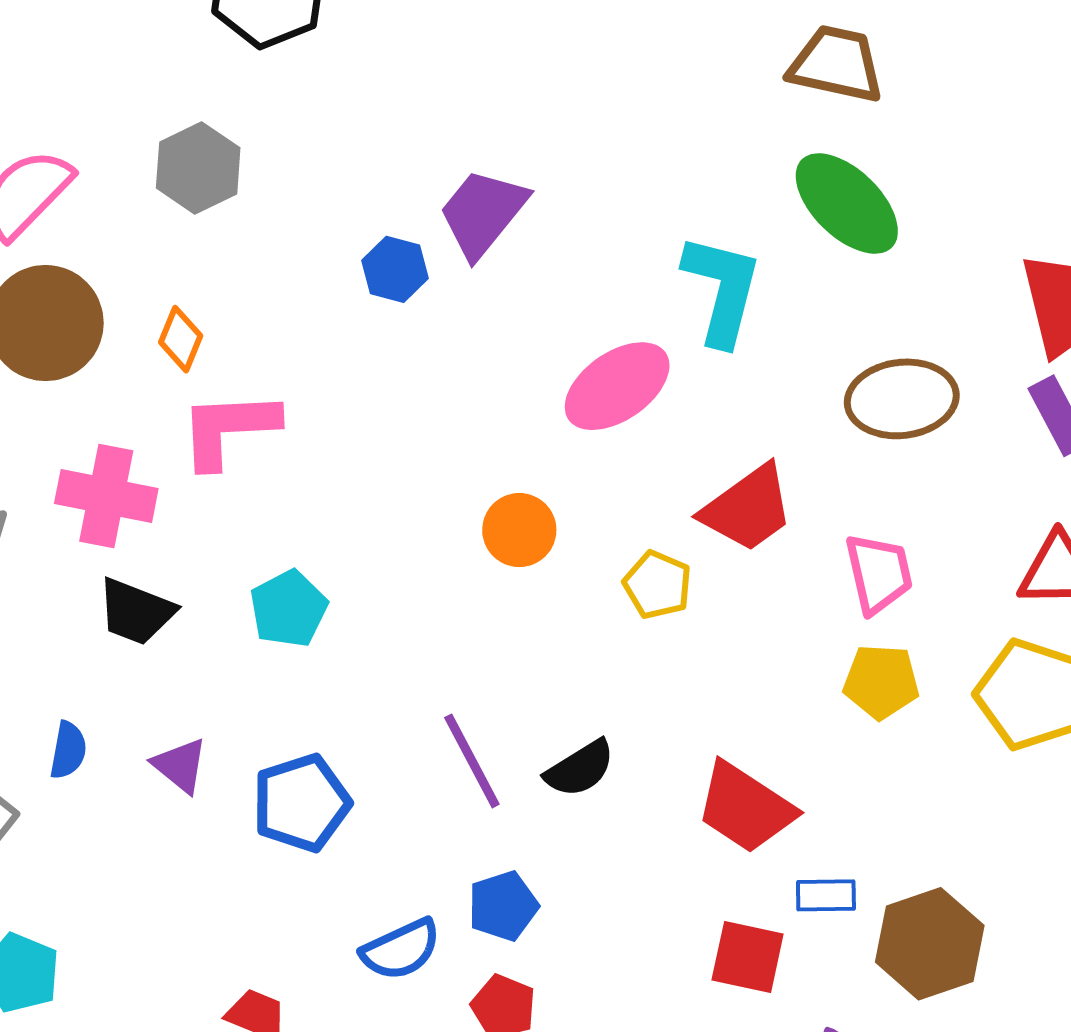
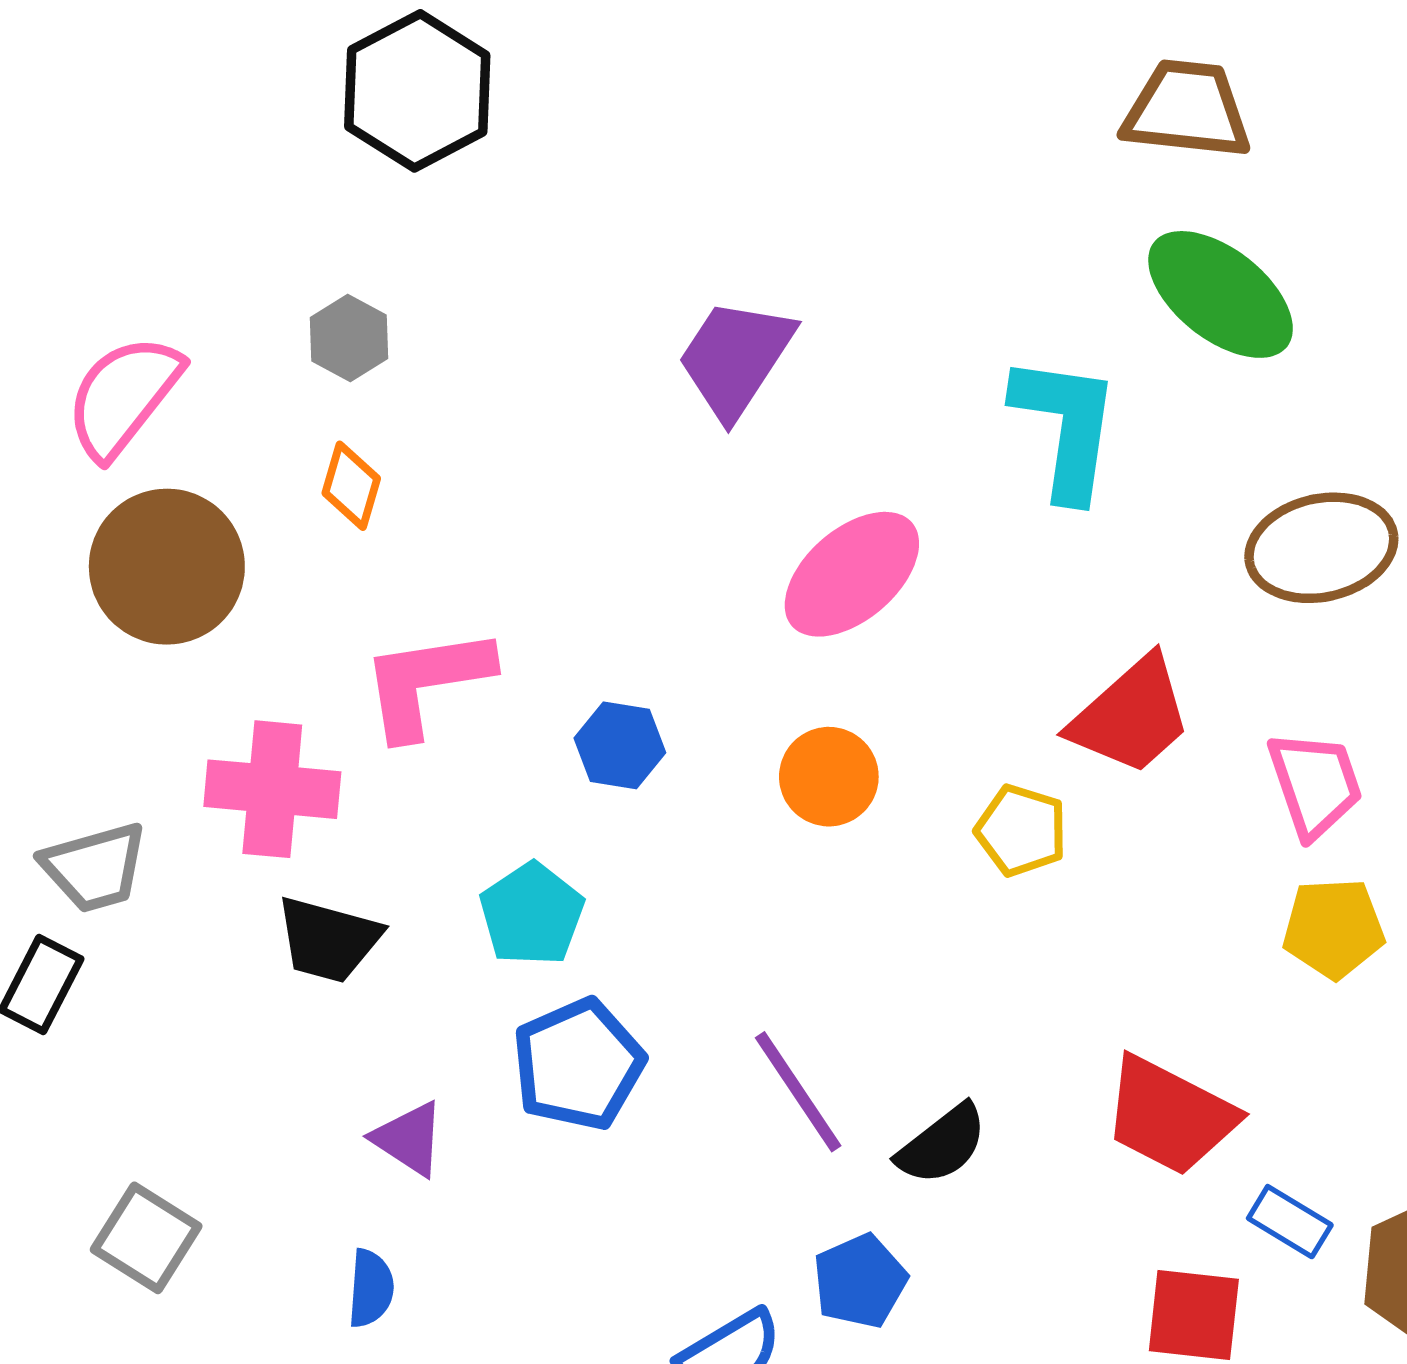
gray hexagon: (198, 168) -> (349, 338), size x0.7
blue hexagon: (395, 269) -> (620, 745), moved
orange diamond: (181, 339) -> (351, 486), moved
pink ellipse: (617, 386) -> (852, 574), moved
blue semicircle: (68, 750) -> (371, 1288), moved
black semicircle: (580, 769) -> (942, 1144), moved
blue pentagon: (301, 803) -> (578, 1064), moved
blue rectangle: (826, 895) -> (1290, 1222), turned 38

